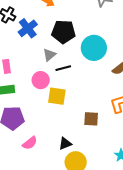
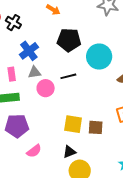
blue cross: (28, 28) -> (29, 51), moved
gray triangle: (49, 55) -> (35, 72), moved, turned 32
yellow square: (57, 96) -> (73, 124), moved

